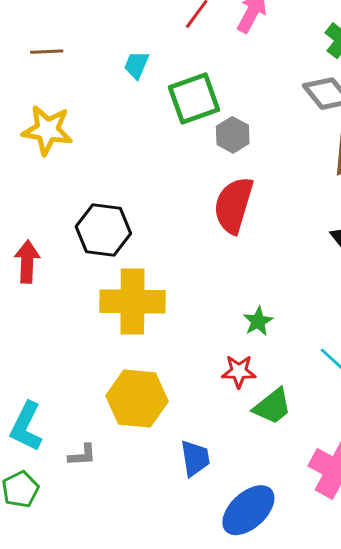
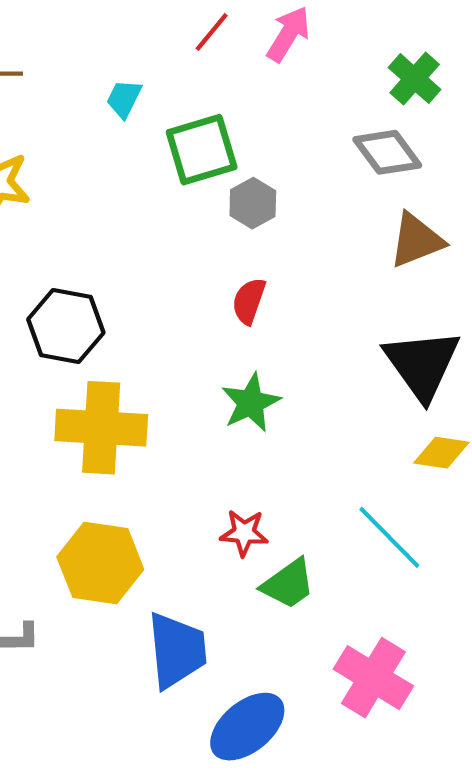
red semicircle: (234, 205) -> (249, 301), size x0.6
green star: (258, 321) -> (251, 403), moved, size x1.4
blue trapezoid: (195, 458) -> (177, 650), size x1.5

